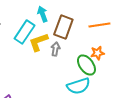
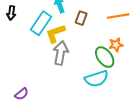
brown rectangle: (63, 27) -> (81, 18), size x0.6
gray arrow: (55, 49) -> (61, 53), moved, size x1.6

